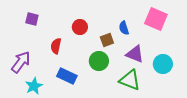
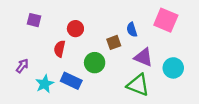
red circle: (80, 27) -> (75, 29), moved
green circle: (99, 61) -> (95, 63), moved
purple arrow: (21, 62) -> (22, 66), size x0.6
cyan star: (34, 86) -> (45, 84), moved

